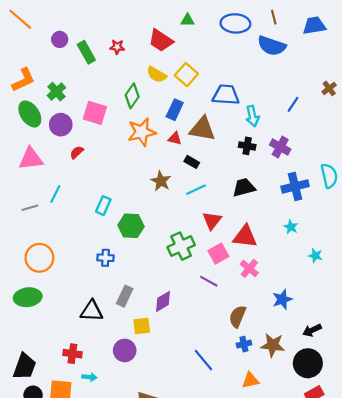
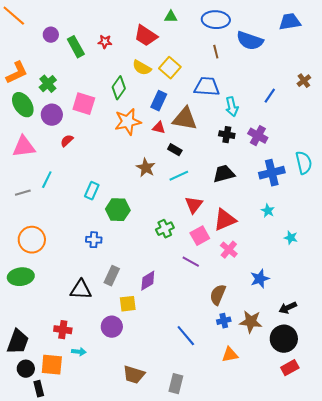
brown line: (274, 17) -> (216, 52), moved
red triangle: (245, 236) -> (225, 220), turned -30
green cross: (181, 246) -> (165, 229), size x0.7

